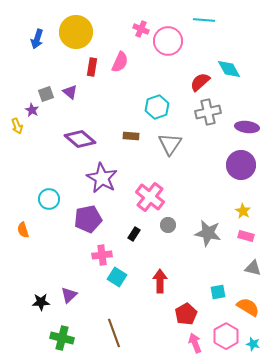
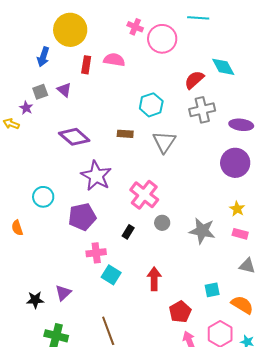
blue arrow: (37, 39) -> (43, 57), moved
pink semicircle: (120, 62) -> (114, 60), turned -105
yellow arrow: (17, 126) -> (11, 124), turned 133

